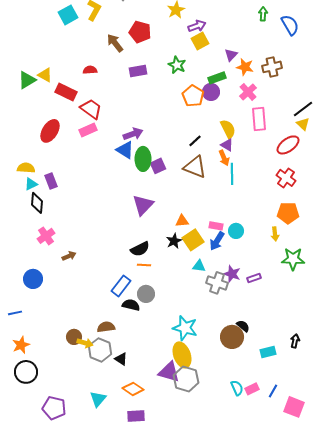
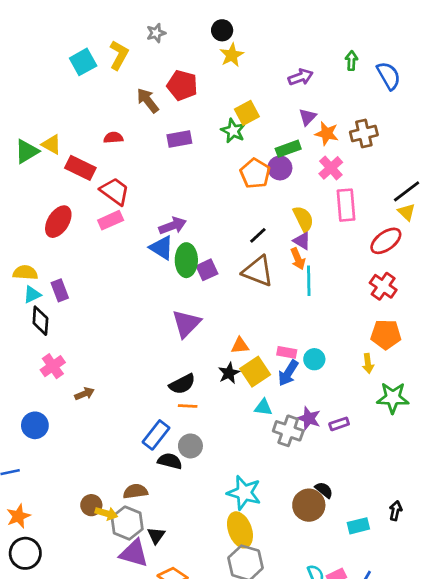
purple arrow: (197, 26) -> (301, 77), moved
yellow square: (200, 41) -> (247, 113), moved
black triangle: (121, 359) -> (156, 535), turned 32
purple triangle: (169, 372) -> (134, 553), moved

